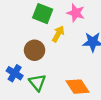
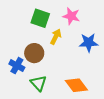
blue cross: (15, 73) -> (17, 66), moved

